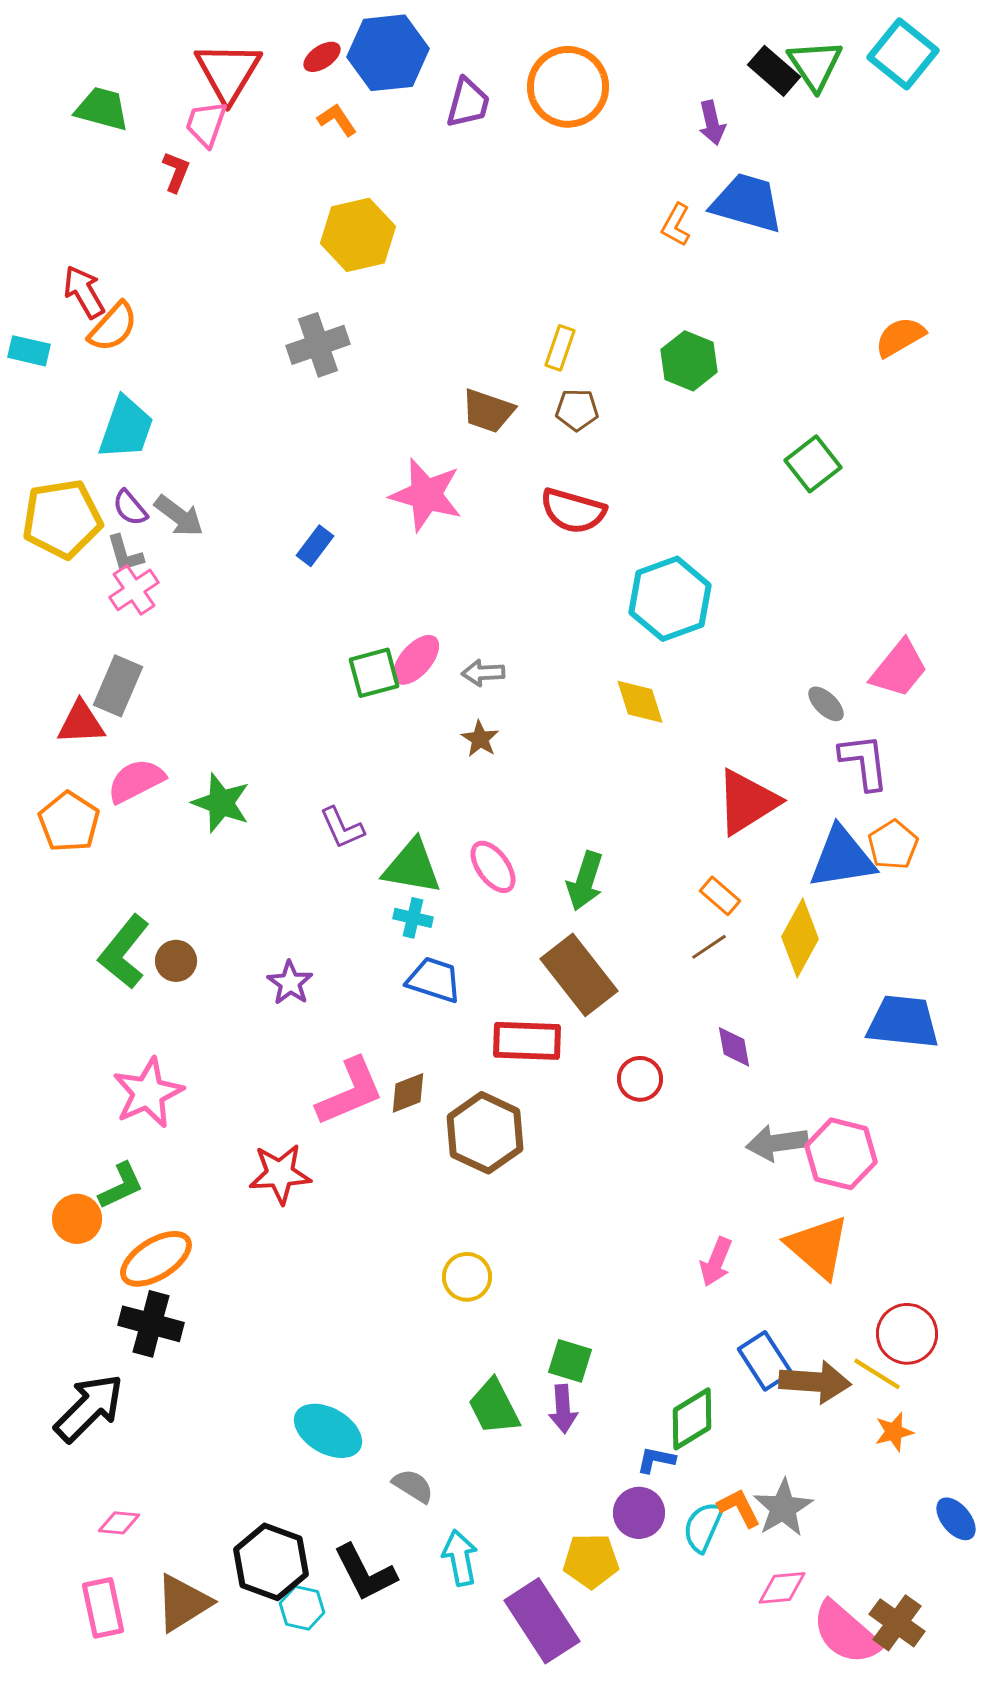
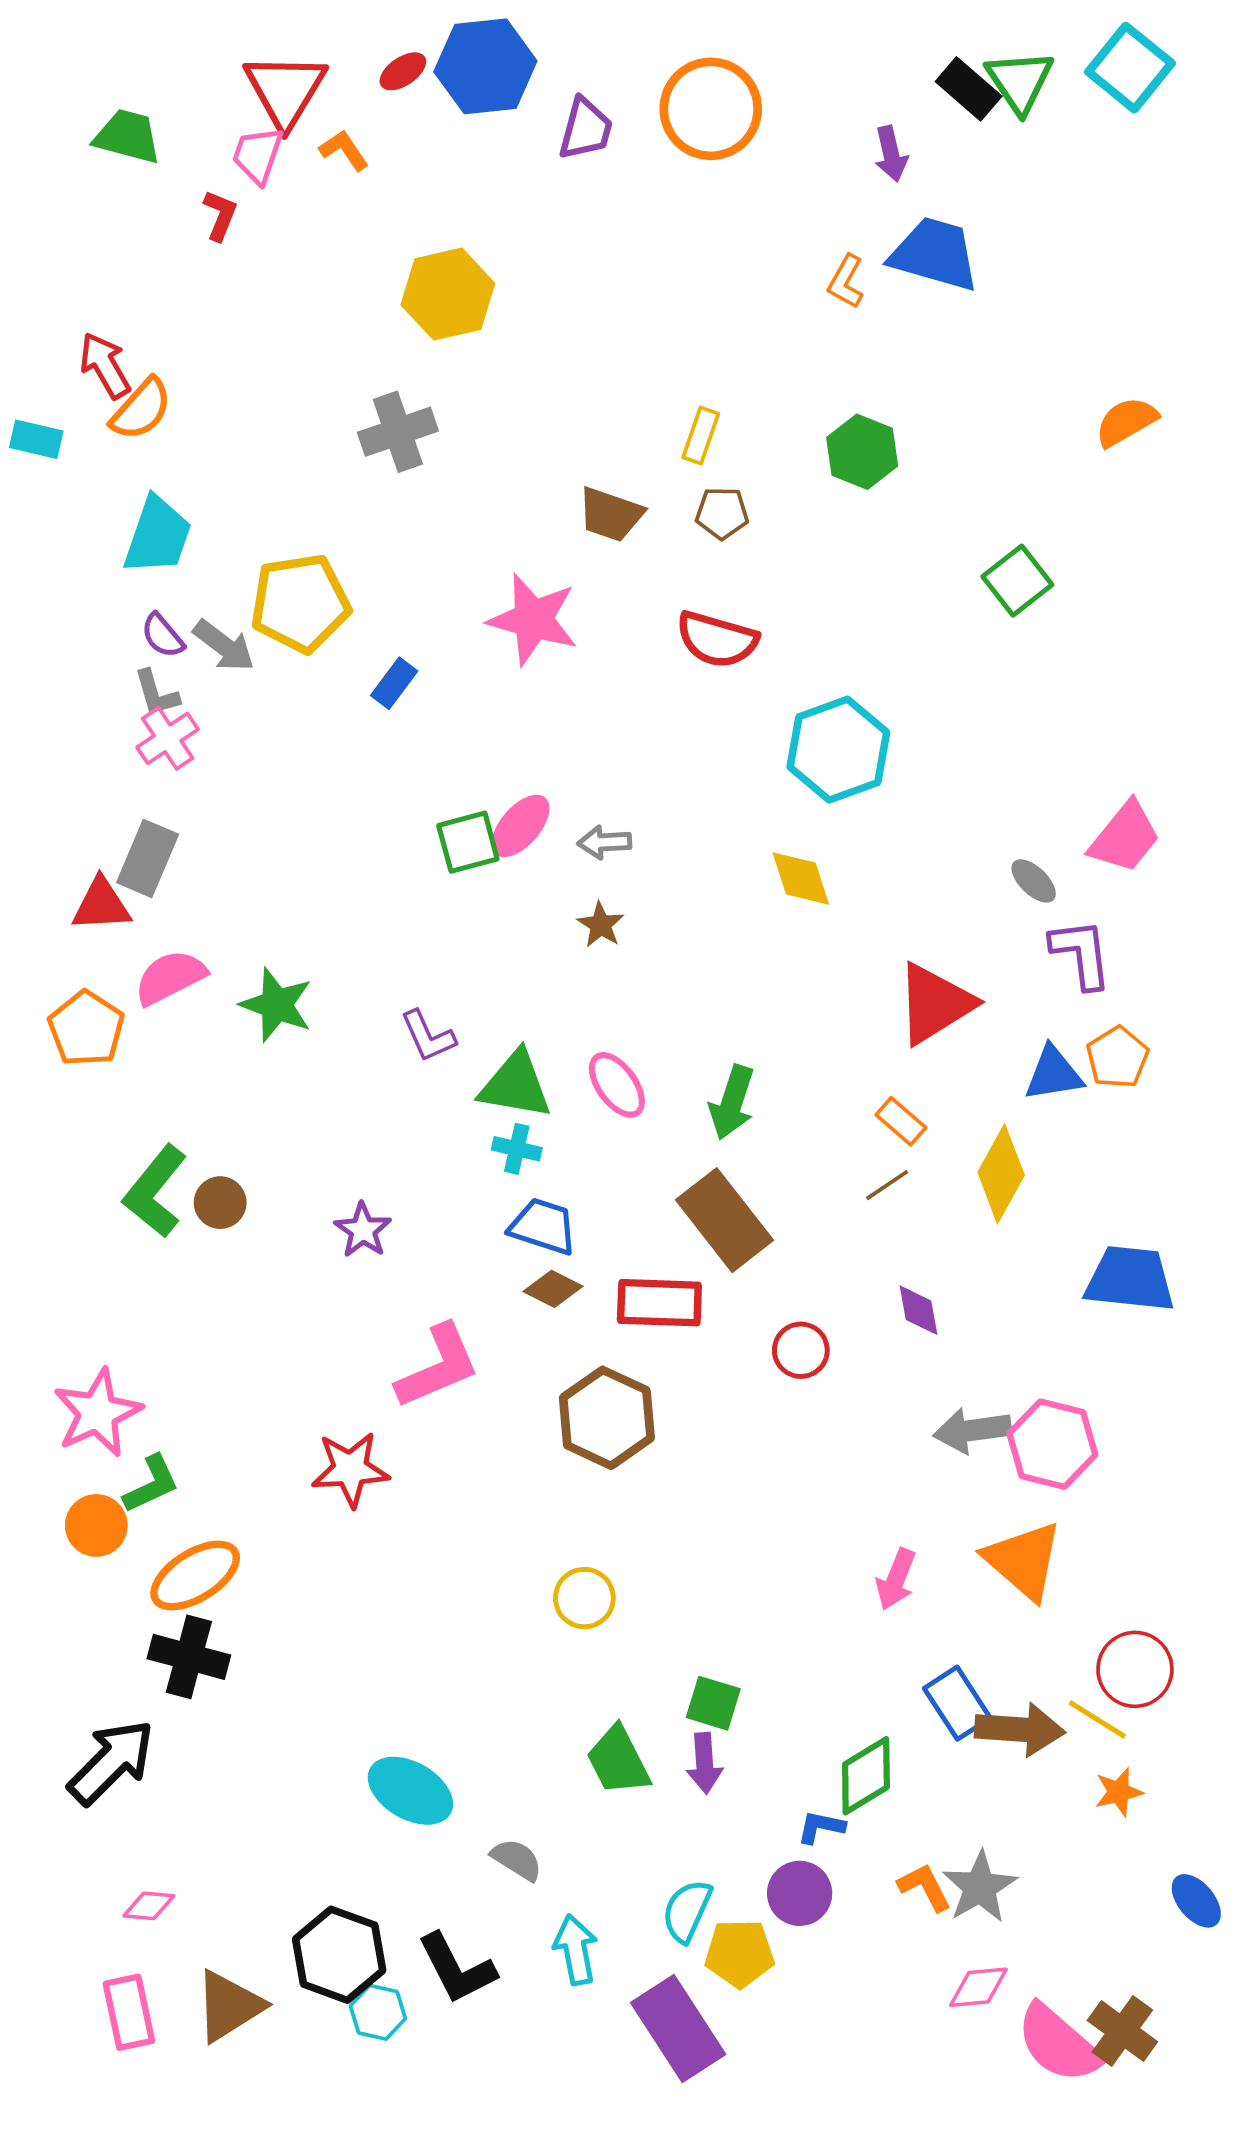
orange L-shape: (337, 120) -> (344, 150), moved
yellow pentagon: (62, 519) -> (300, 603), moved
blue triangle: (842, 858) -> (1054, 1074), size x0.7
pink star: (148, 1093) -> (98, 1413), moved
brown diamond: (408, 1093) -> (553, 1289), moved, turned 48
cyan semicircle: (703, 1527) -> (687, 1911), moved

